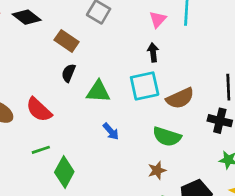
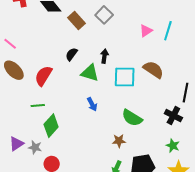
brown rectangle: (67, 41) -> (76, 21), moved
black arrow: (153, 52) -> (104, 56), moved
brown semicircle: (180, 98) -> (153, 70), moved, turned -135
red semicircle: (39, 110) -> (43, 76), turned 65

